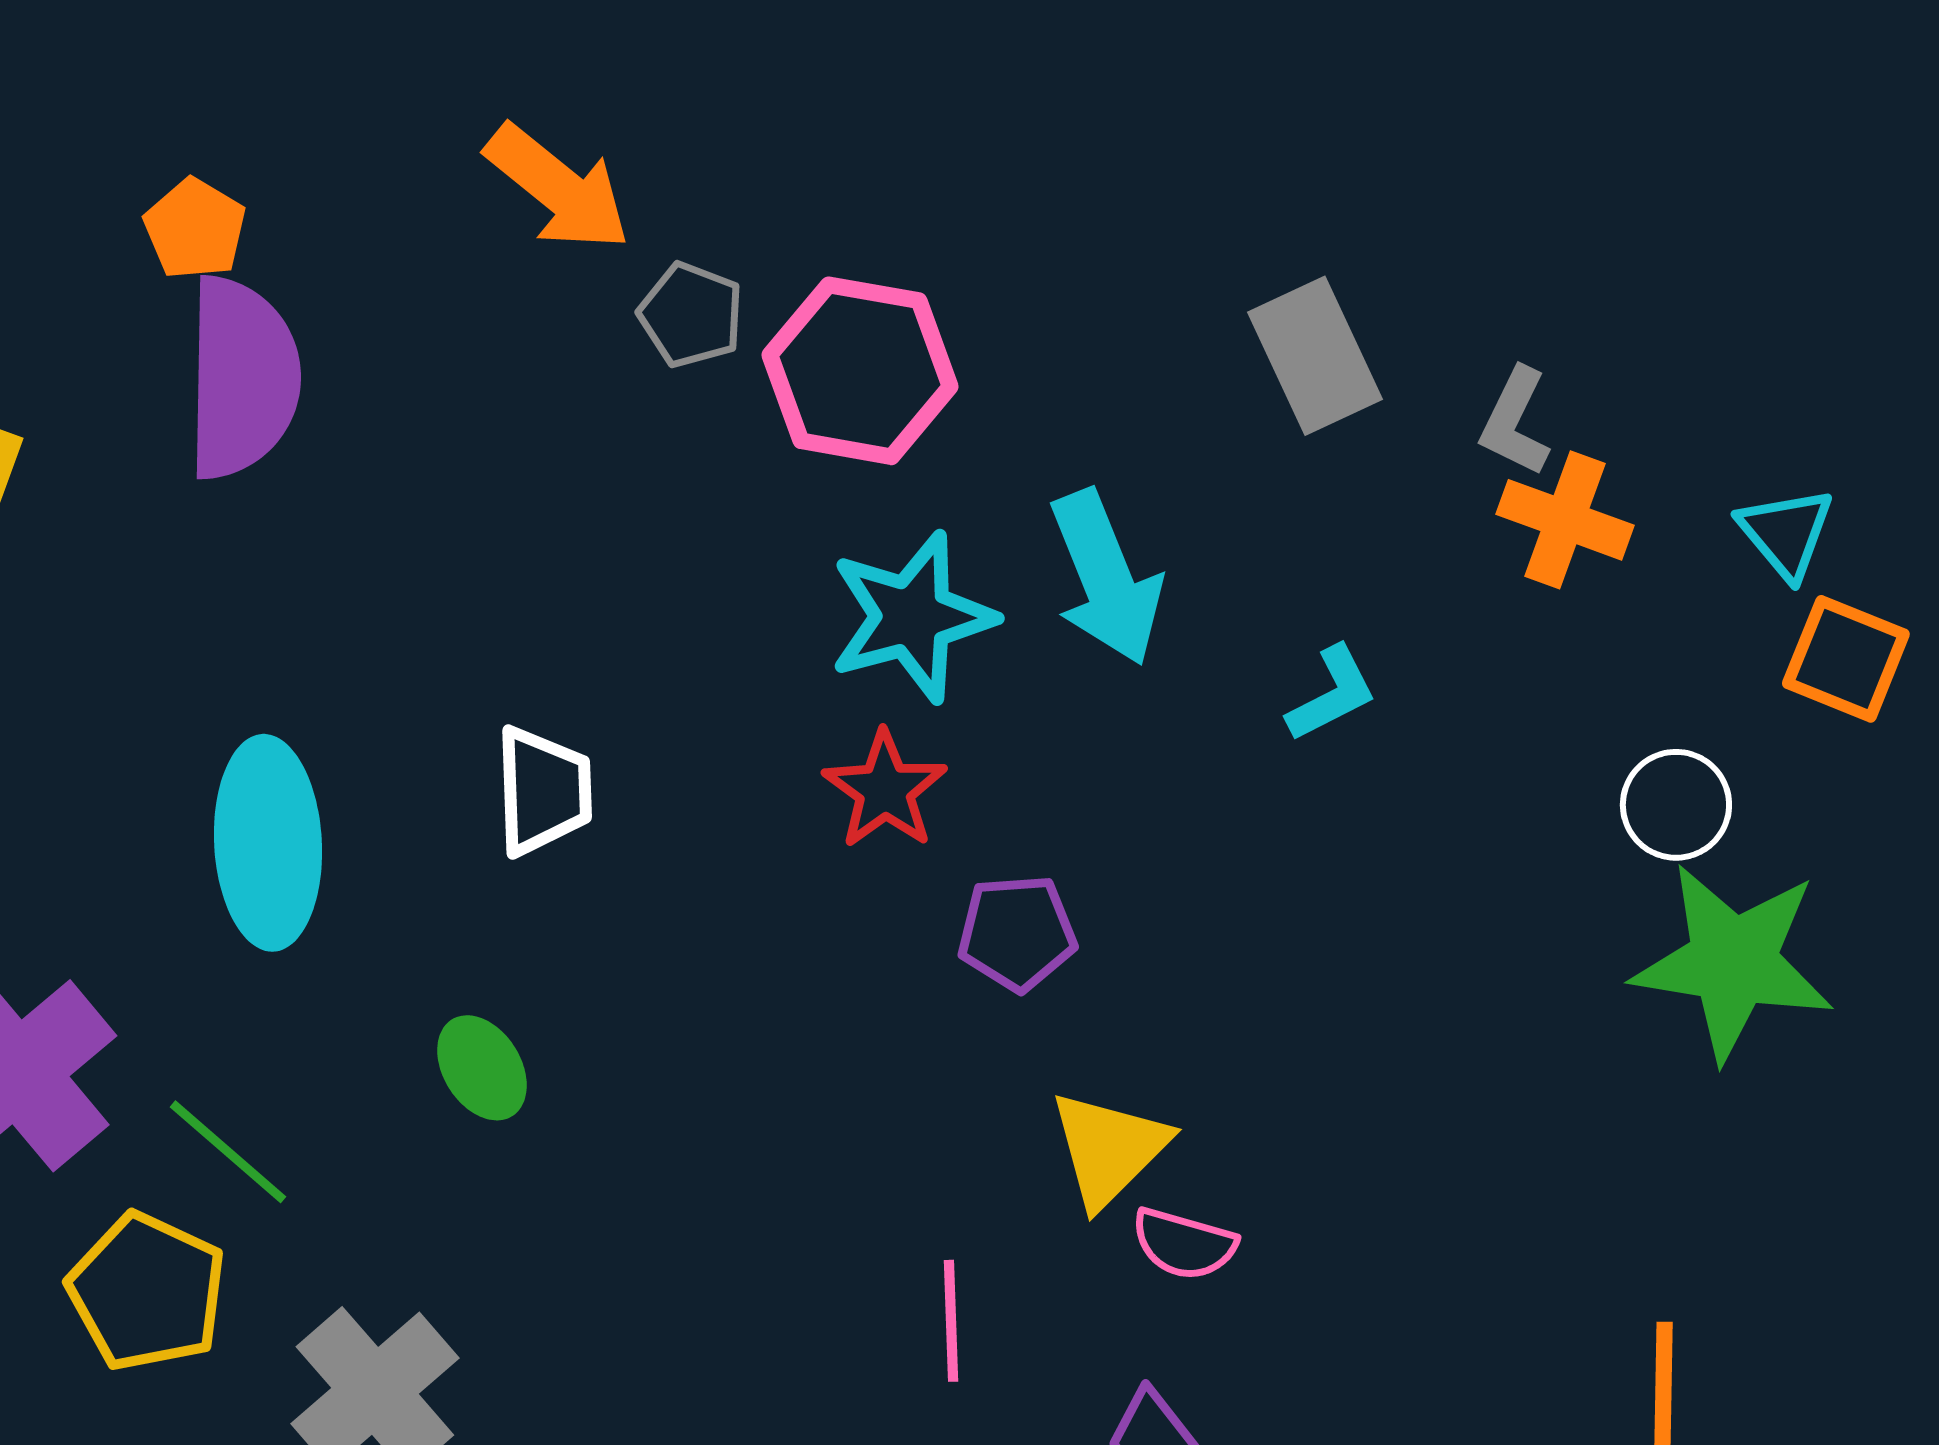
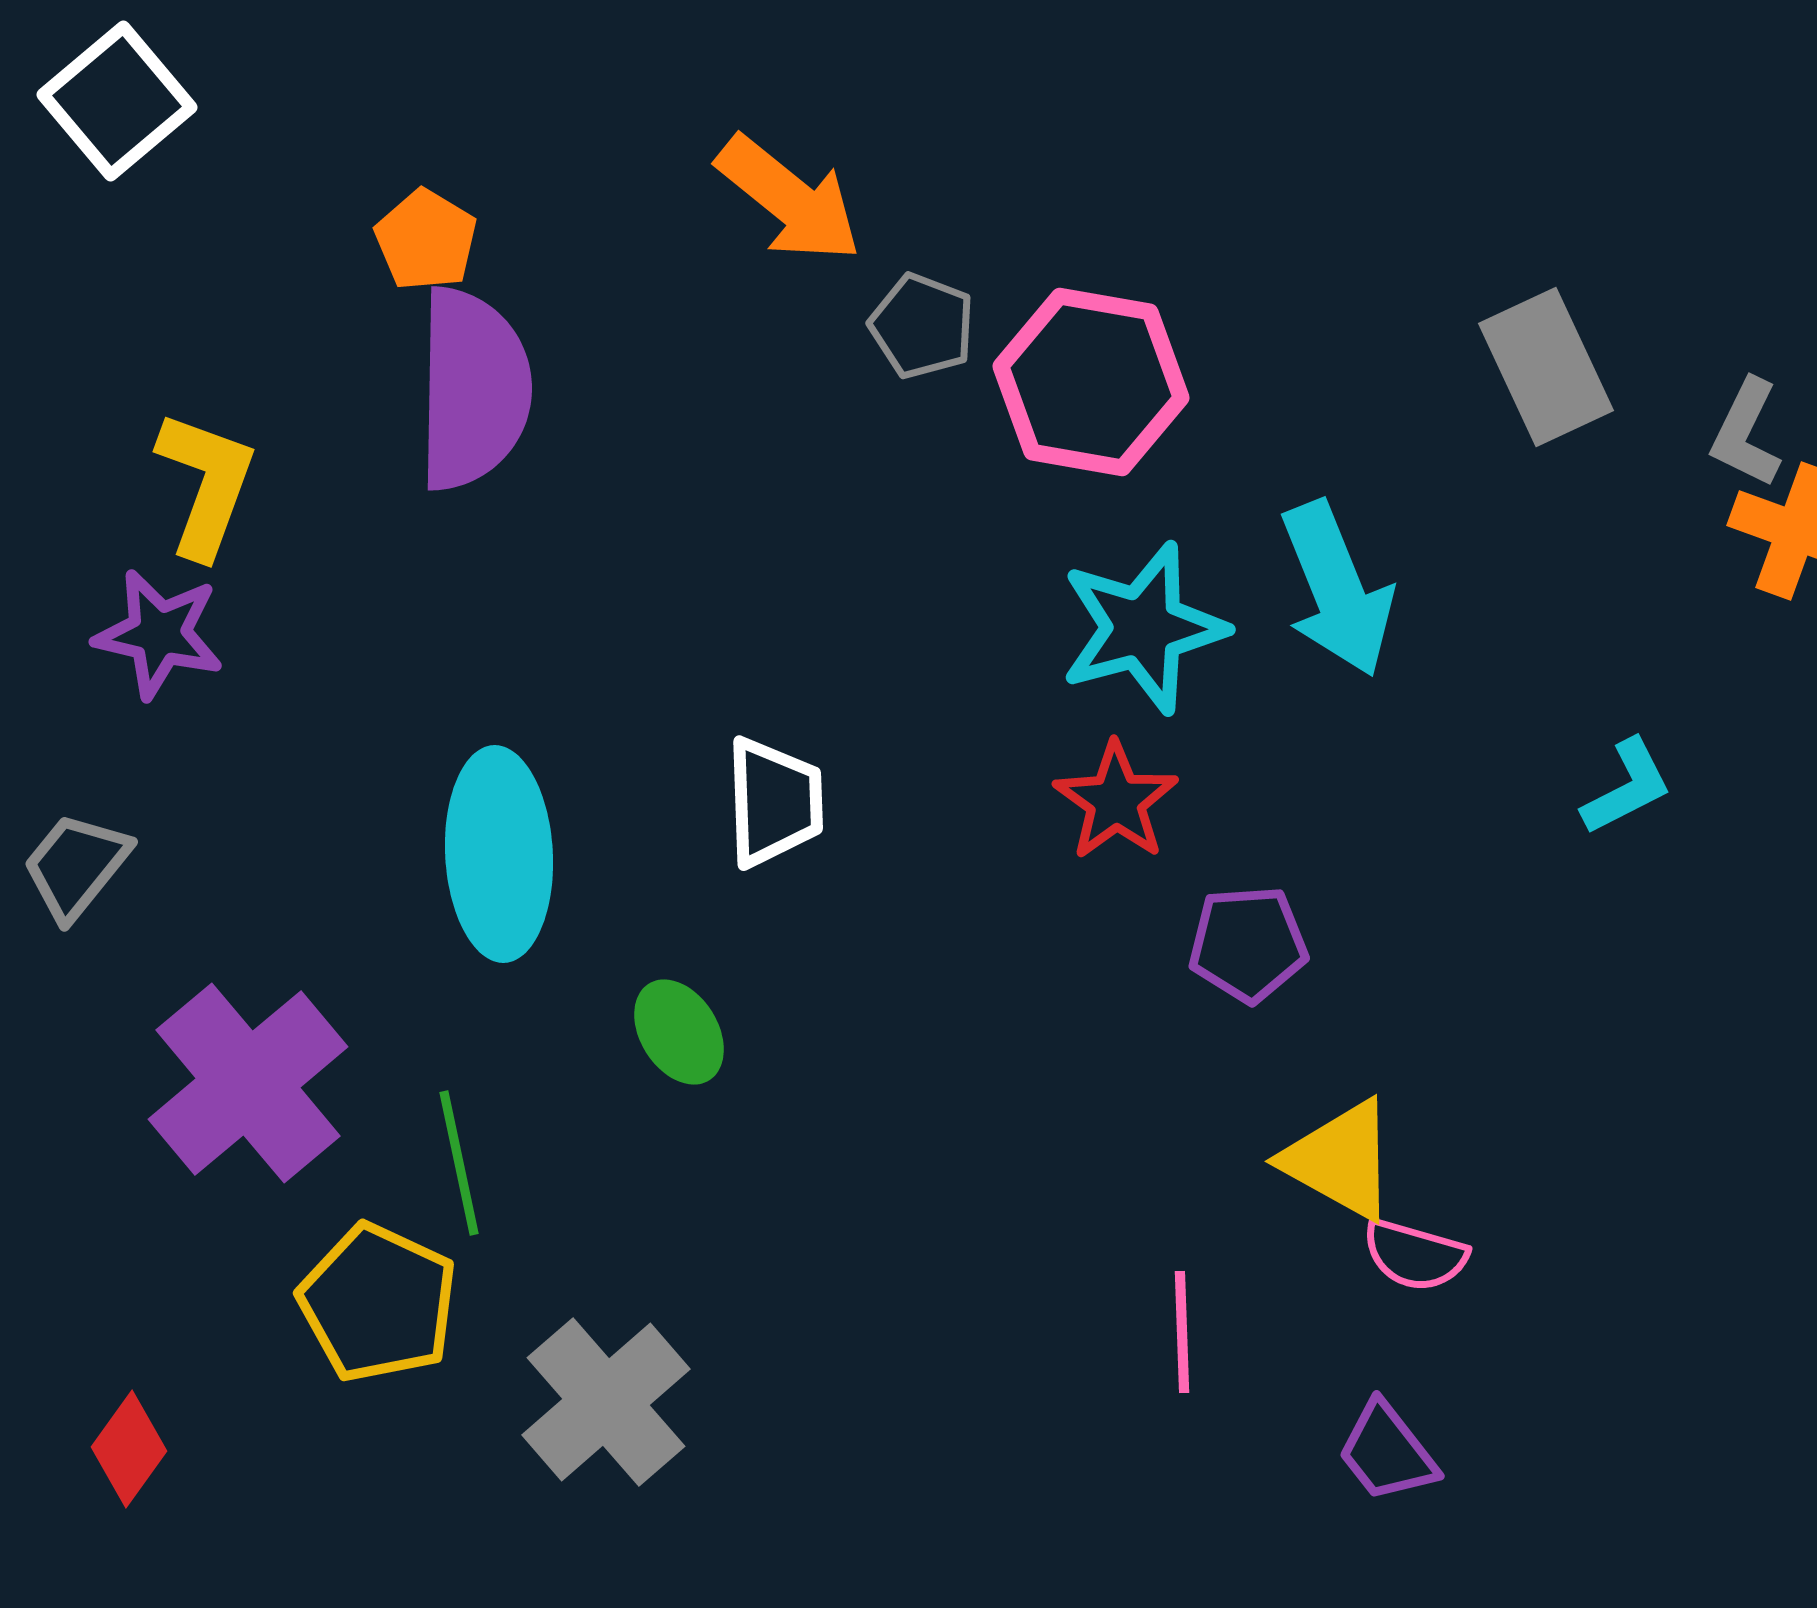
cyan L-shape: (1332, 694) -> (1627, 787), moved
green ellipse: (482, 1068) -> (679, 1032), moved
yellow triangle: (1109, 1149) -> (1340, 1160), turned -46
green line: (228, 1152) -> (459, 1163), turned 37

